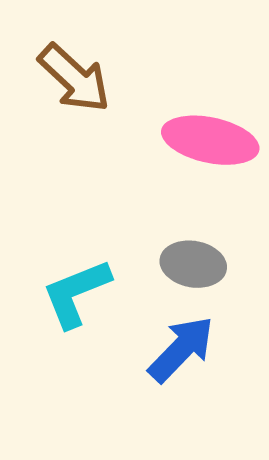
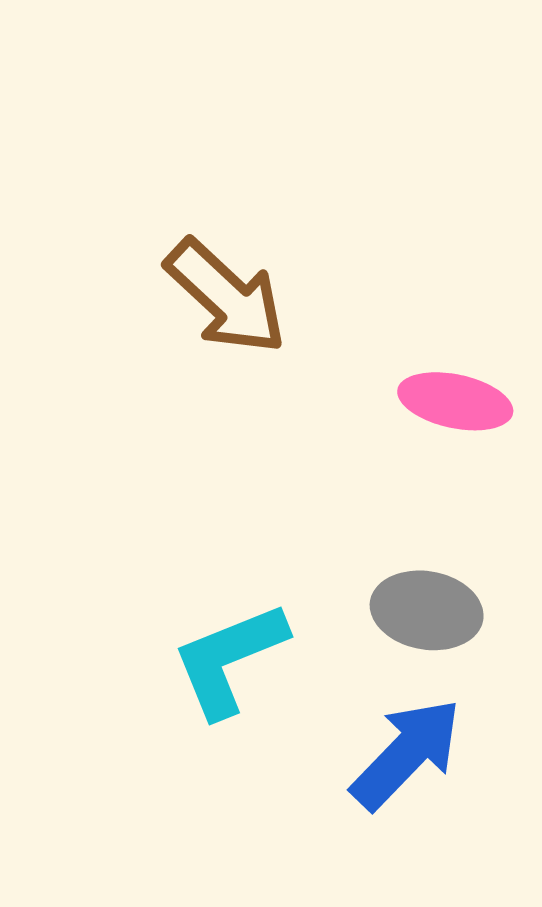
pink ellipse: (210, 140) -> (455, 401), size x0.7

